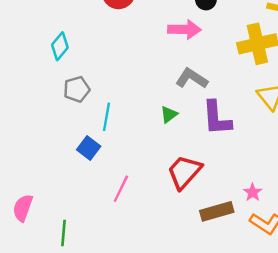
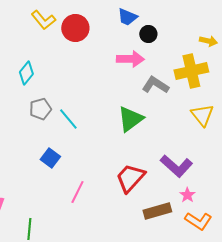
gray L-shape: (192, 79) -> (155, 85), moved
green triangle: (169, 114) -> (130, 119), moved, size x1.8
cyan line: (107, 117) -> (68, 119), moved, turned -50
purple L-shape: (217, 118) -> (176, 166), moved, turned -44

